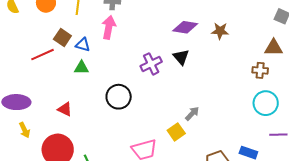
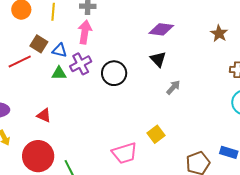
brown star: (220, 31) -> (219, 33), moved, turned 30
purple cross: (151, 64) -> (81, 64), moved
black circle: (119, 97) -> (114, 73), moved
gray arrow: (192, 114) -> (173, 87), moved

